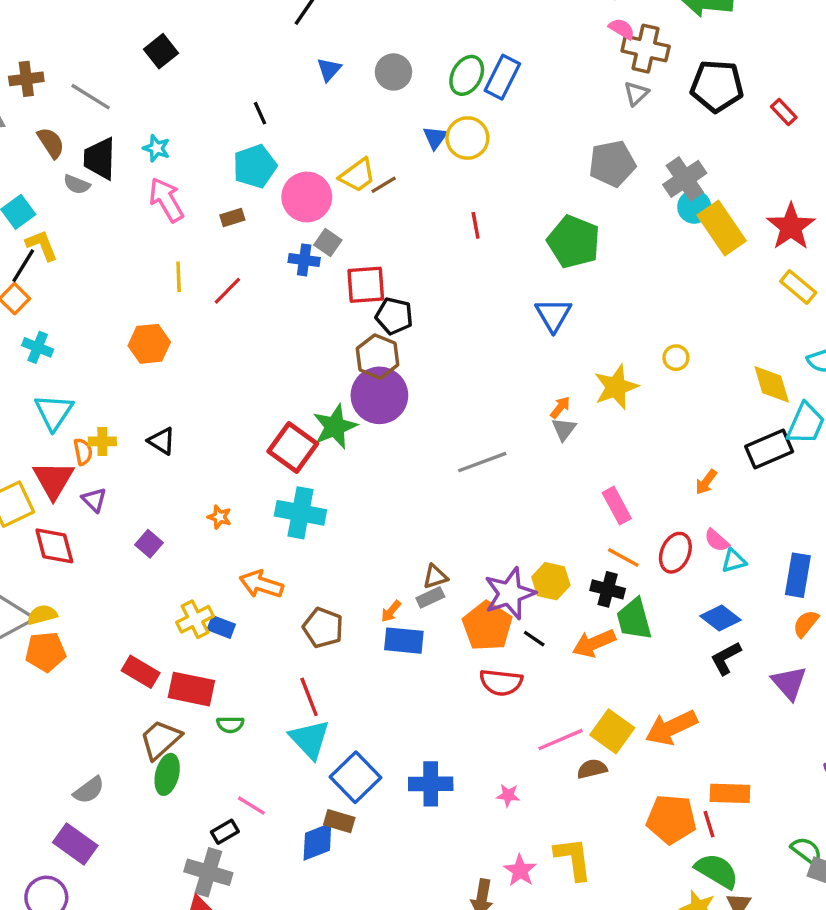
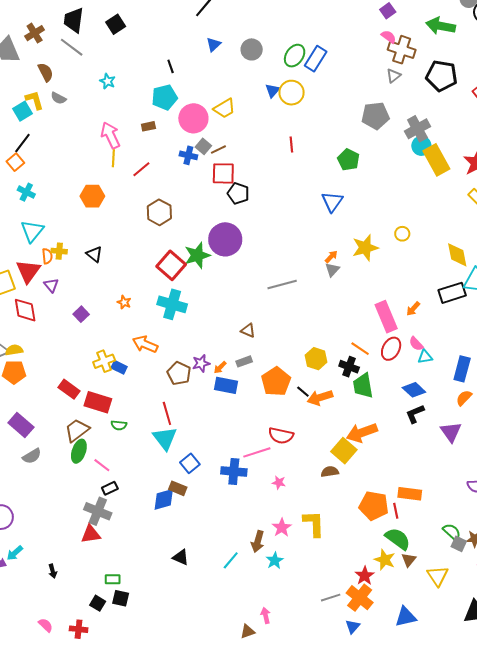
brown cross: (26, 79) -> (35, 33), turned -30
black trapezoid: (100, 159) -> (74, 20), moved
brown line: (384, 185) -> (218, 149), moved
pink arrow: (166, 200) -> (110, 135), moved
green pentagon: (574, 242) -> (348, 160), size x0.7
yellow L-shape: (42, 245) -> (34, 100), moved
brown hexagon: (378, 357) -> (159, 212), moved
pink rectangle: (617, 506) -> (386, 317), moved, size x1.4
brown triangle: (435, 577) -> (248, 330), moved, turned 35
purple star: (510, 593) -> (201, 363), moved, size x0.6
orange arrow: (594, 643) -> (320, 398), moved
red semicircle: (501, 682) -> (281, 436), moved
orange arrow: (671, 728) -> (362, 433), moved
pink line: (561, 740) -> (257, 452), moved
blue square: (356, 777) -> (190, 463), size x0.7
pink line: (251, 806) -> (102, 465), moved
purple rectangle: (75, 844) -> (21, 425), moved

